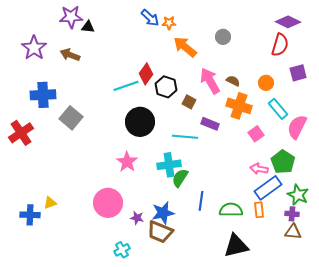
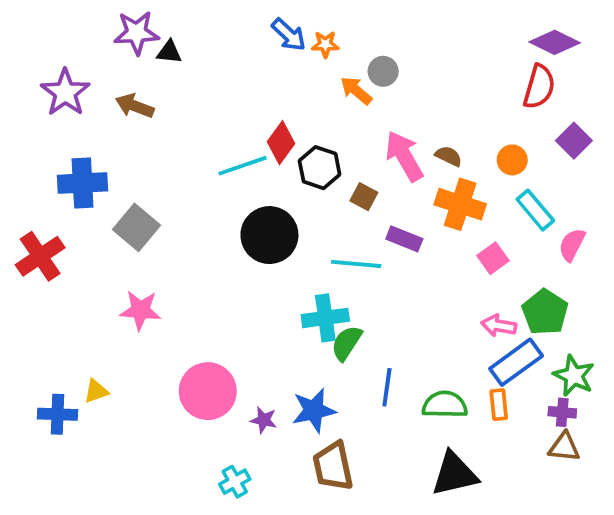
gray circle: (223, 37) -> (383, 71), moved
orange arrow: (185, 47) -> (356, 91), size x0.7
purple square: (298, 73) -> (574, 141), turned -30
pink semicircle: (297, 127) -> (572, 245), size x0.7
pink star: (127, 162) -> (140, 310), moved, turned -30
brown trapezoid: (160, 232) -> (333, 466), moved, turned 56

